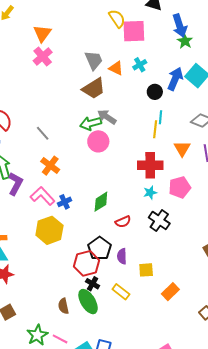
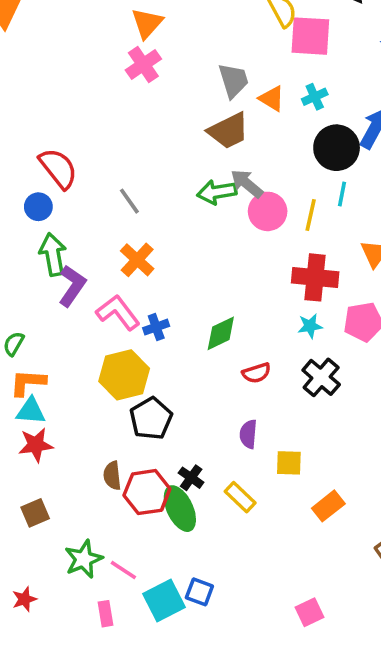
black circle: (155, 92) -> (337, 148), size x1.6
yellow line: (155, 129) -> (311, 215), moved
pink circle: (98, 141) -> (268, 211), moved
black pentagon: (100, 248) -> (151, 419), moved
red hexagon: (87, 263) -> (147, 492), moved
brown semicircle: (63, 306) -> (112, 476), moved

